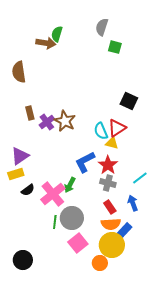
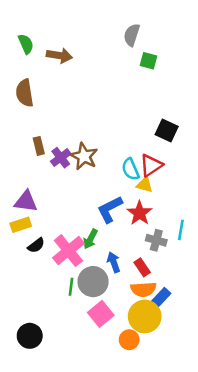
green semicircle: (57, 34) -> (26, 44), moved, turned 140
purple triangle: (20, 156) -> (26, 202), turned 42
cyan line: (140, 178) -> (181, 230), turned -42
gray cross: (108, 183) -> (156, 240), moved
blue arrow: (133, 203) -> (114, 262), moved

